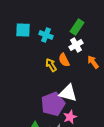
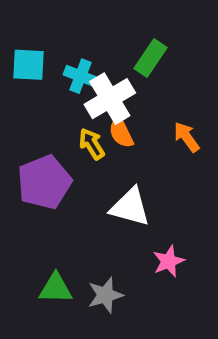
white cross: (76, 45) -> (110, 99), moved, size x1.5
purple pentagon: (53, 104) -> (44, 182), moved
pink star: (70, 117) -> (169, 261), moved

